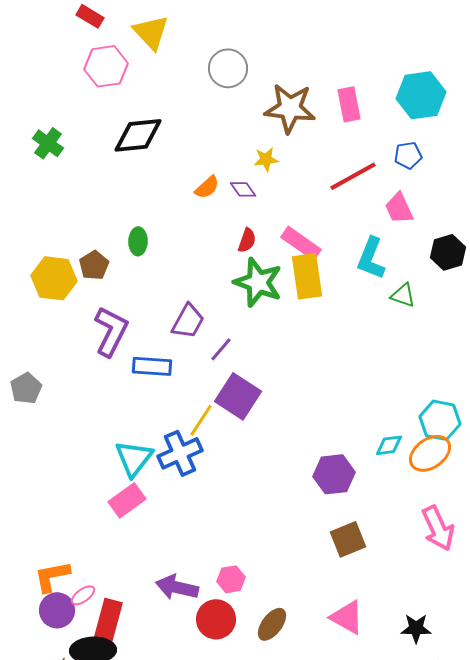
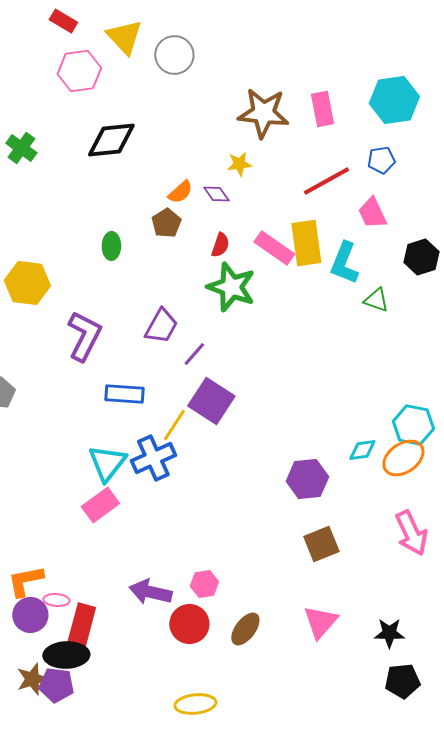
gray circle: (228, 68) -> (174, 55), moved
brown pentagon: (94, 265) -> (166, 223), moved
yellow rectangle: (307, 276) -> (306, 243), moved
blue rectangle: (152, 366) -> (124, 394), moved
pink ellipse: (83, 595) -> (56, 600), turned 40
pink triangle: (347, 617) -> (320, 622), turned 42

